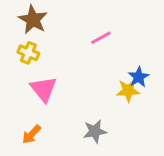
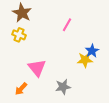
pink line: (101, 38) -> (67, 25), turned -32
pink triangle: (44, 89) -> (37, 68), moved

